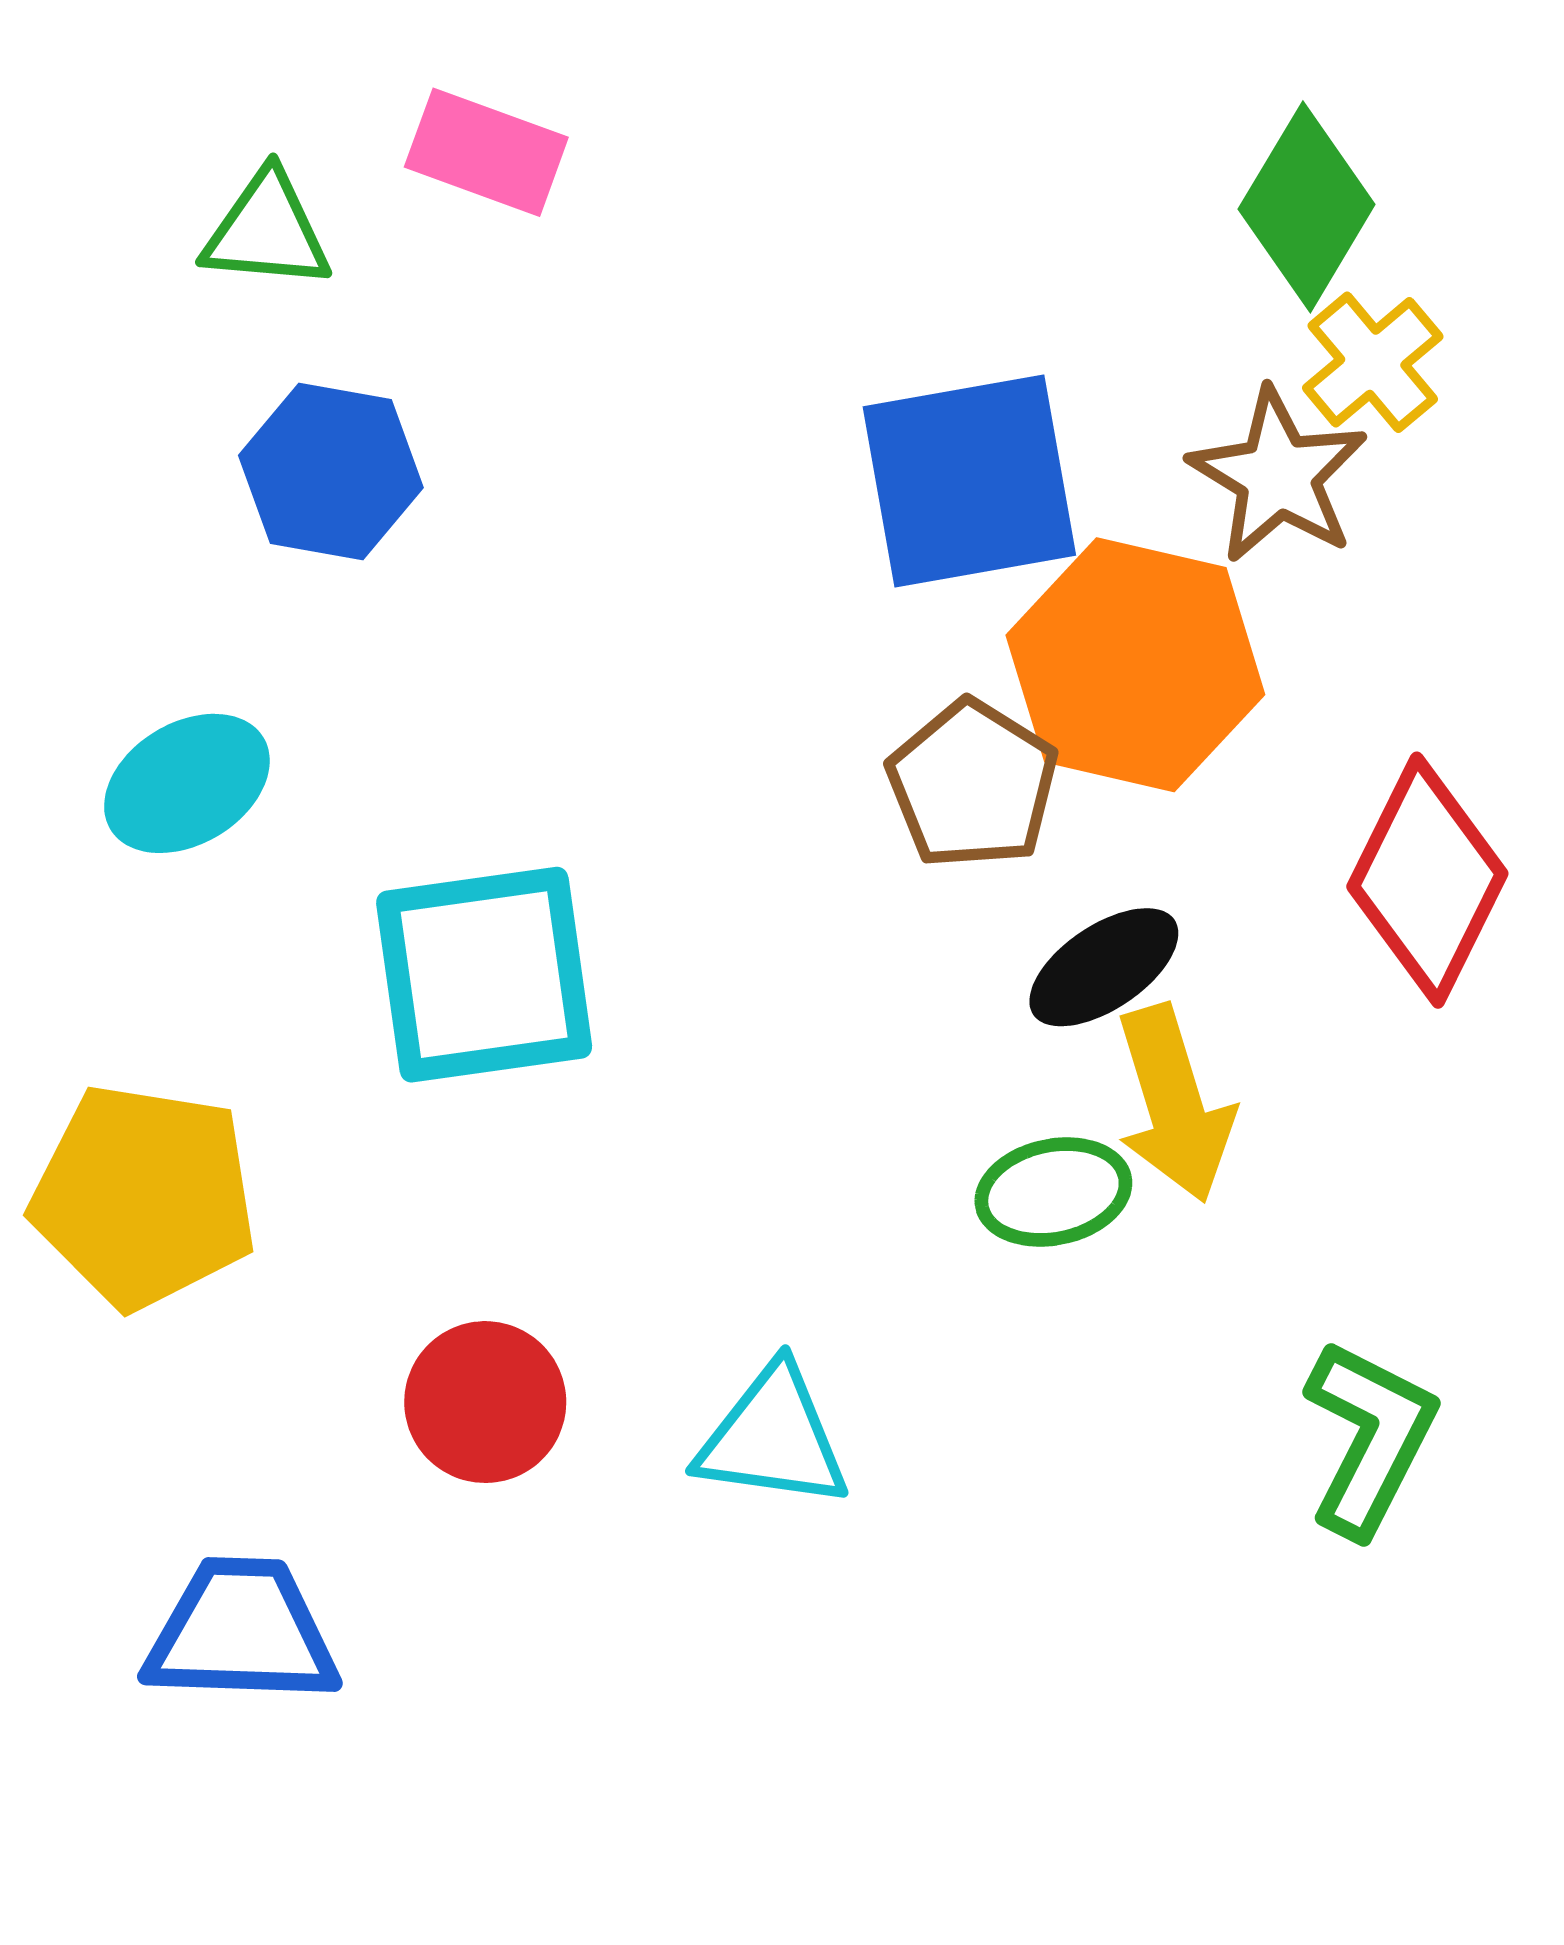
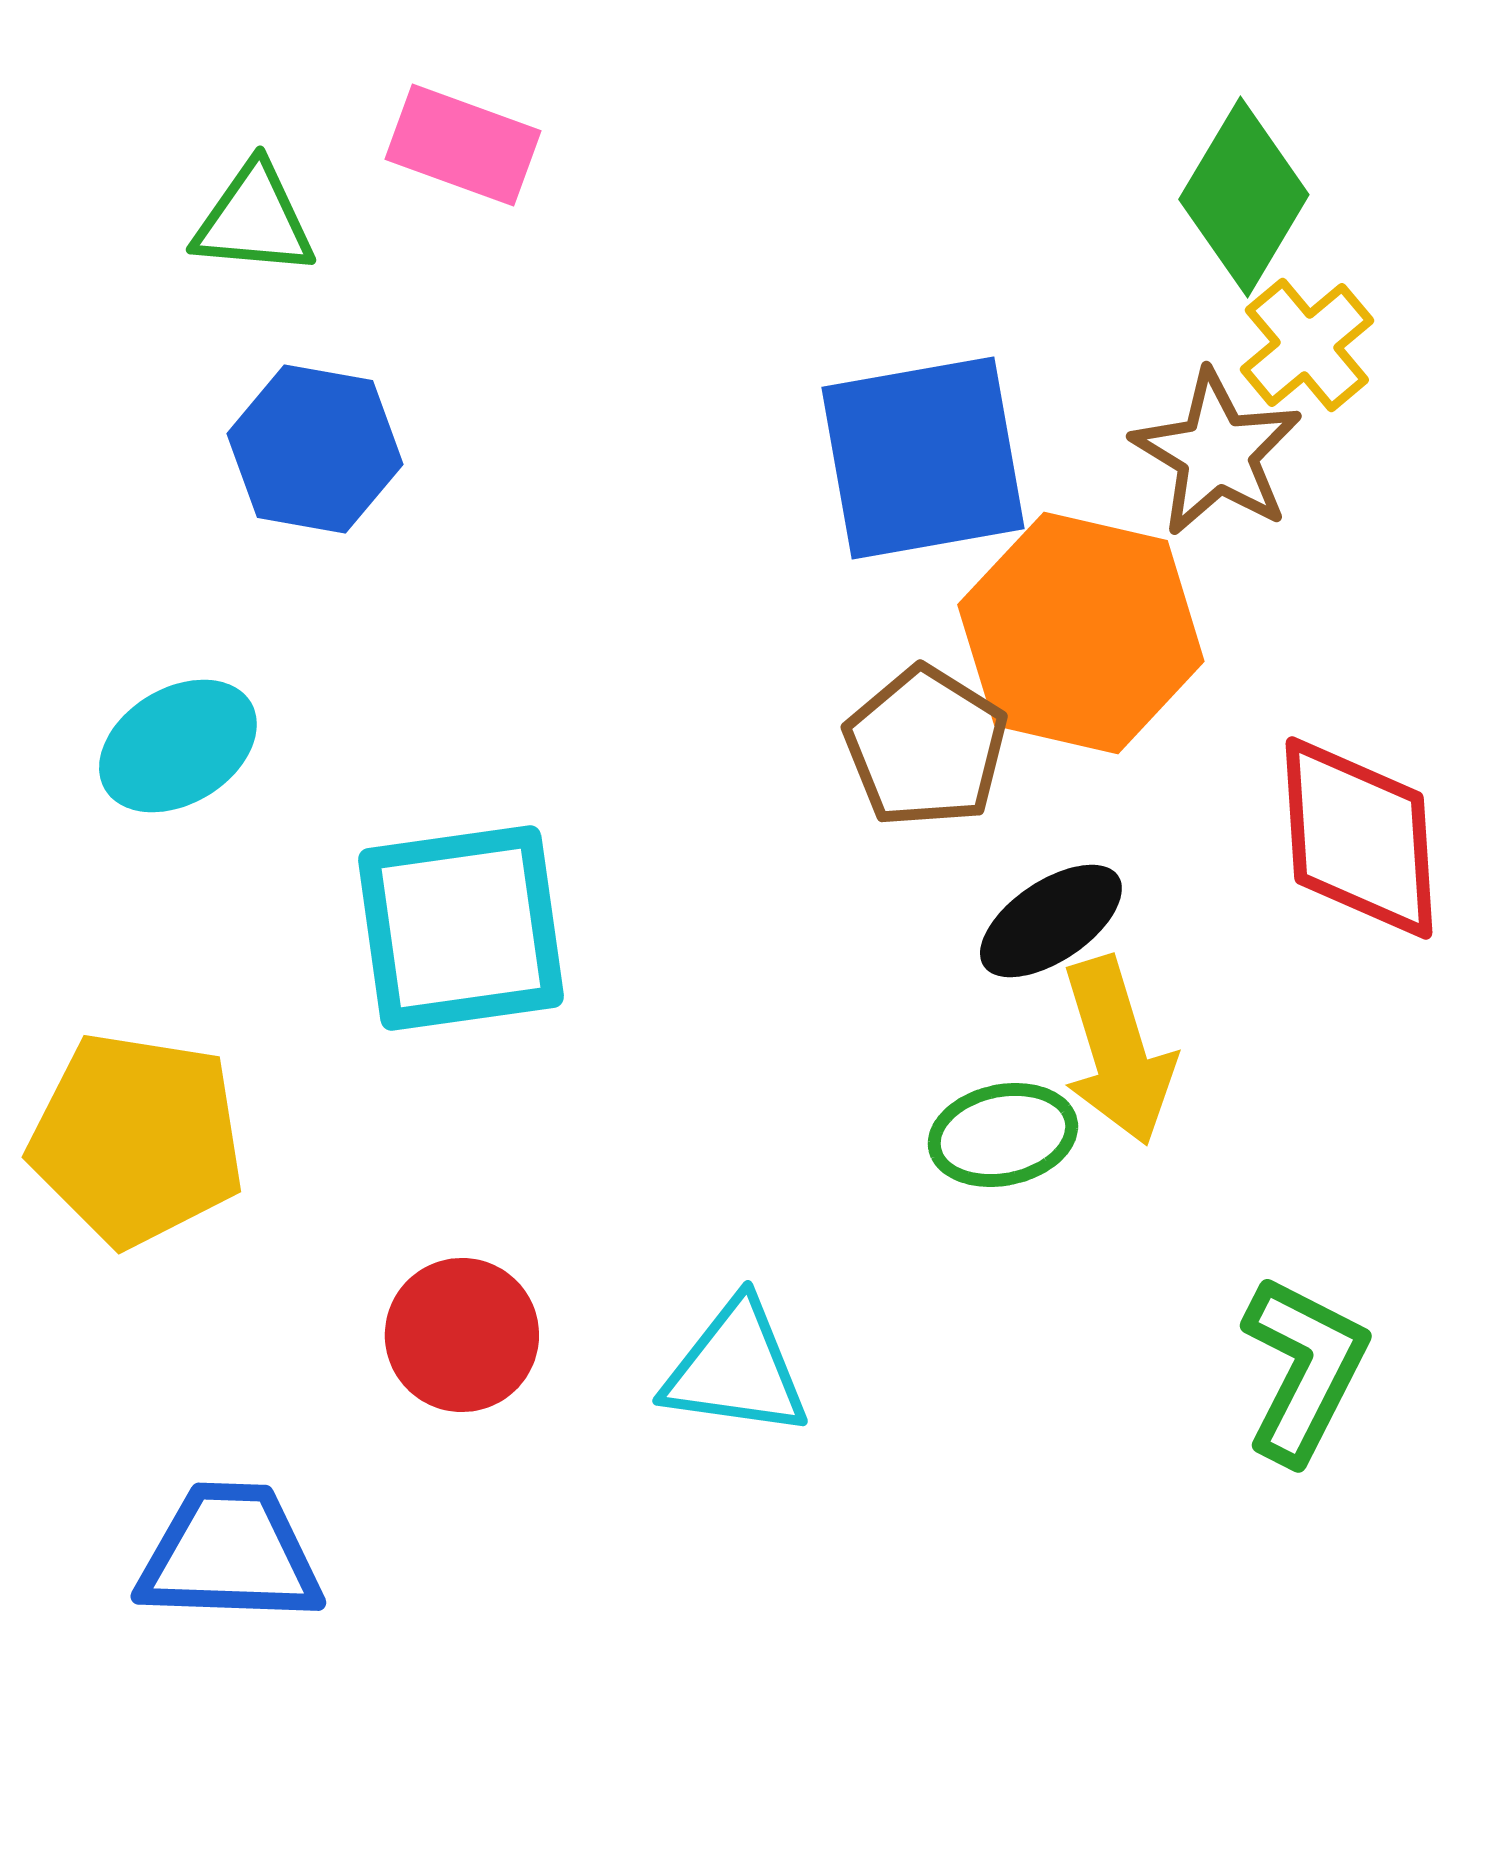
red diamond: (1427, 880) -> (1359, 838), turned -30

